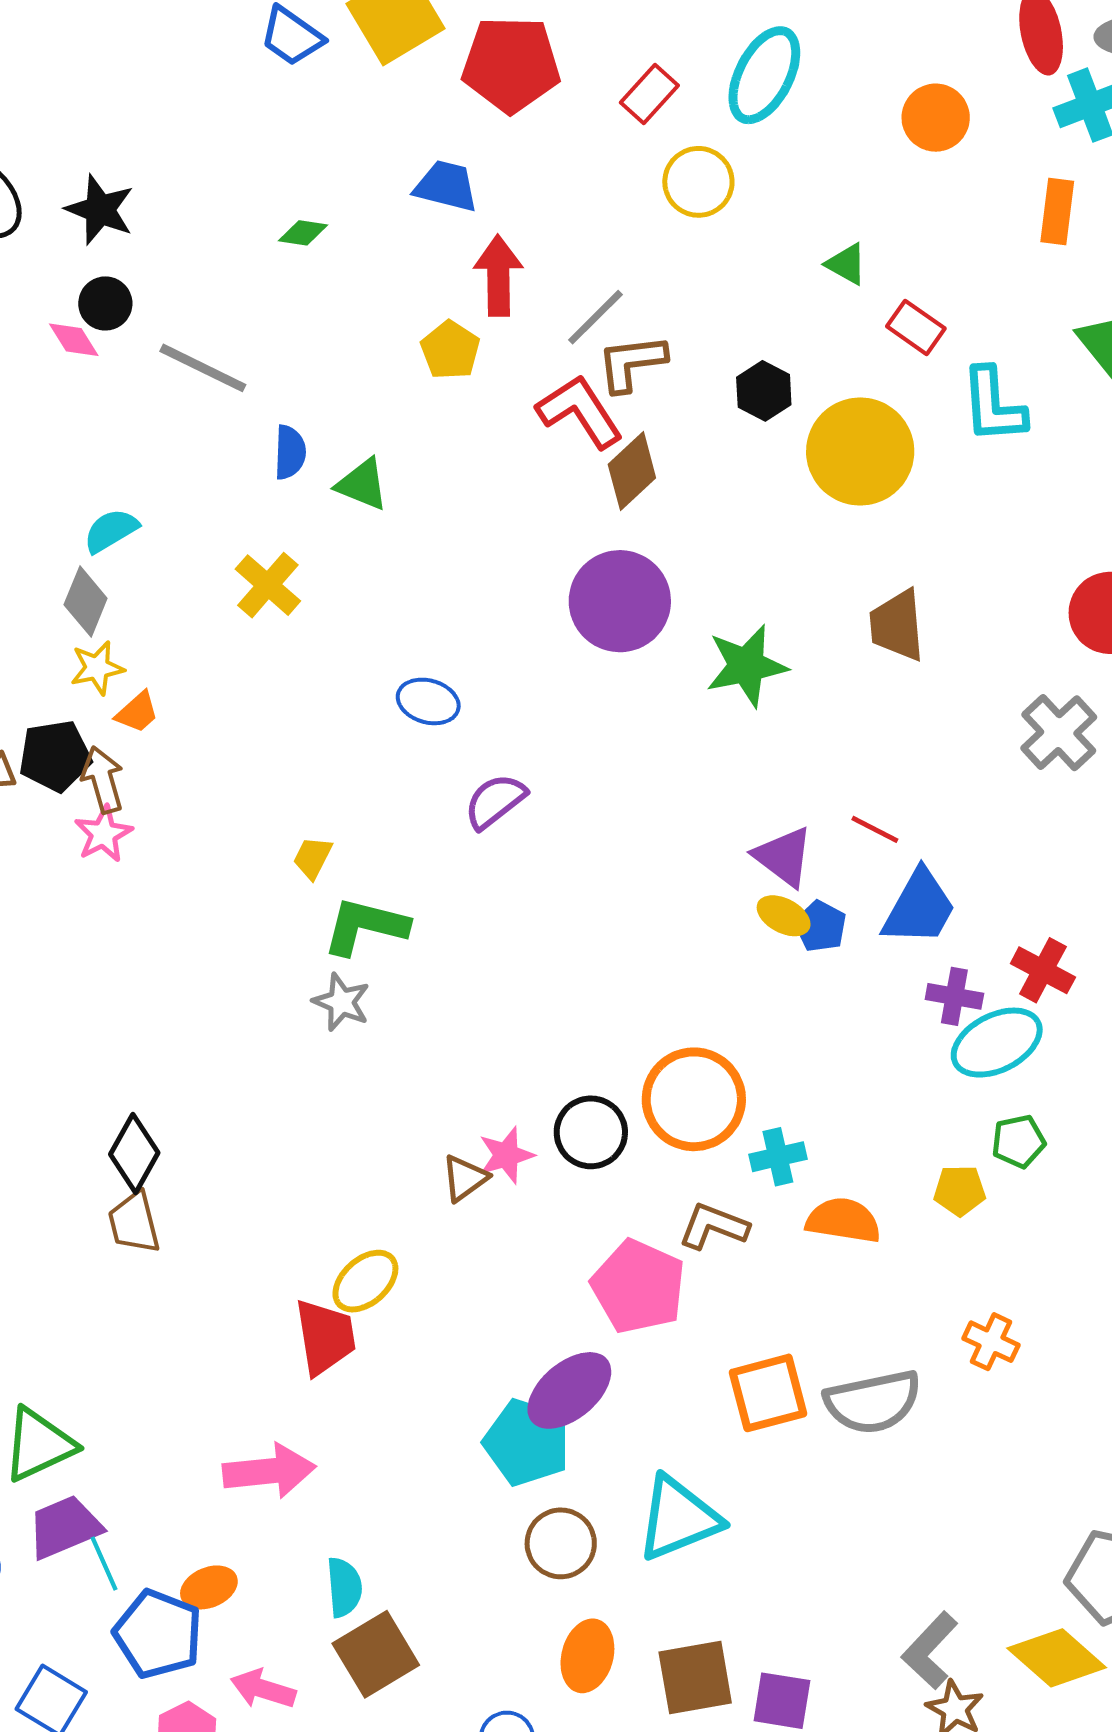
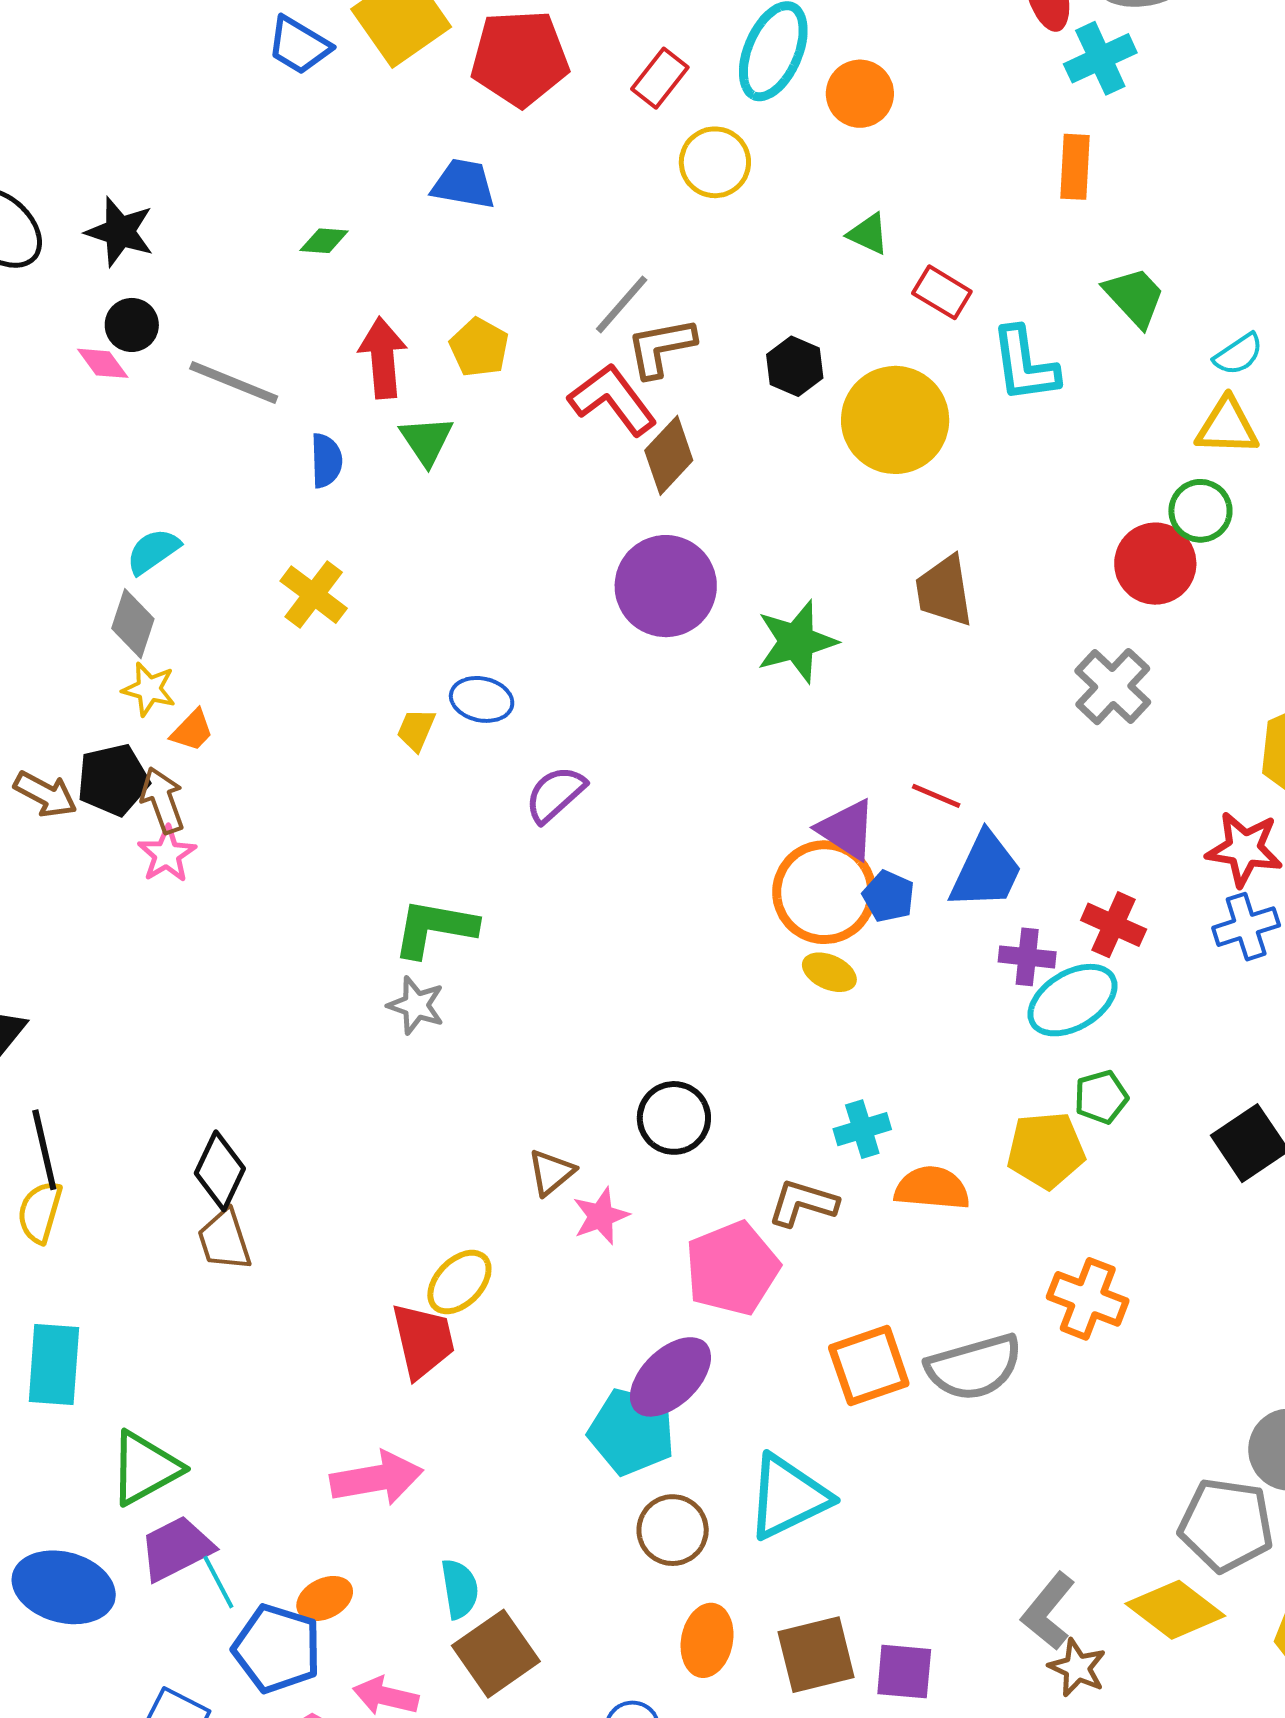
orange circle: (936, 118) -> (860, 94), moved
red arrow: (498, 276) -> (383, 358), moved
green triangle: (362, 484) -> (426, 441), moved, turned 38
yellow star: (97, 668) -> (149, 689), turned 30
yellow trapezoid: (313, 858) -> (416, 730), moved
yellow ellipse: (784, 916) -> (829, 972), moved
orange circle: (694, 1099) -> (824, 892), moved
pink star: (506, 1155) -> (601, 1216), moved
yellow pentagon: (960, 1190) -> (1046, 1150), size x1.5
pink pentagon: (638, 1287) -> (732, 1268), turned 30
orange cross: (991, 1342) -> (1088, 1299), size x1.4

